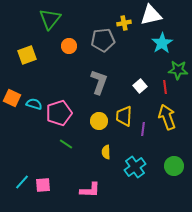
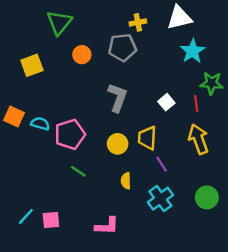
yellow cross: (124, 23) -> (138, 22), moved
purple line: (143, 129) -> (162, 164), moved, turned -40

